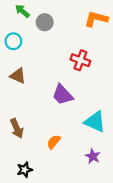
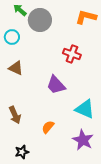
gray circle: (45, 22) -> (40, 20), size x1.5
purple star: (93, 156) -> (83, 140), size x1.5

